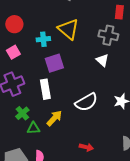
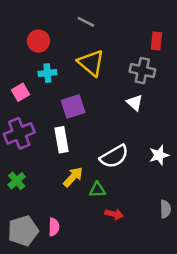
red circle: (14, 24) -> (38, 41), moved
cyan cross: (43, 39) -> (47, 73), moved
green cross: (22, 113) -> (17, 181), moved
green triangle: (33, 128) -> (97, 190), moved

